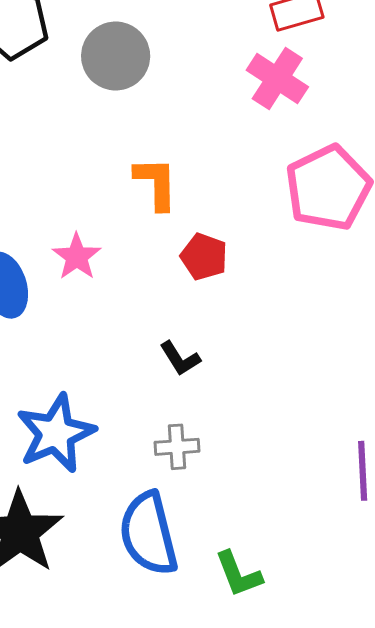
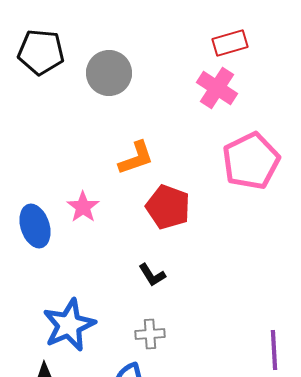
orange L-shape: (156, 183) -> (136, 158), turned 72
red pentagon: (204, 257) -> (168, 207), size x1.4

